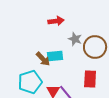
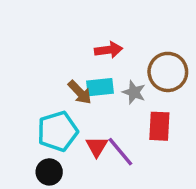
red arrow: (56, 21) -> (109, 50), moved
gray star: (75, 39) -> (134, 92), moved

